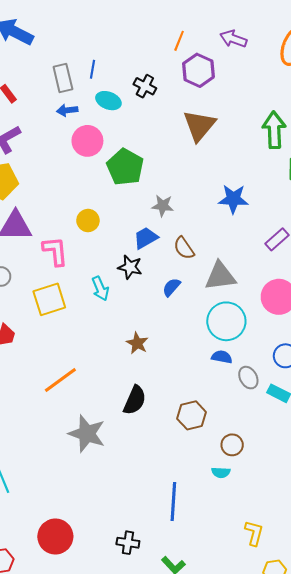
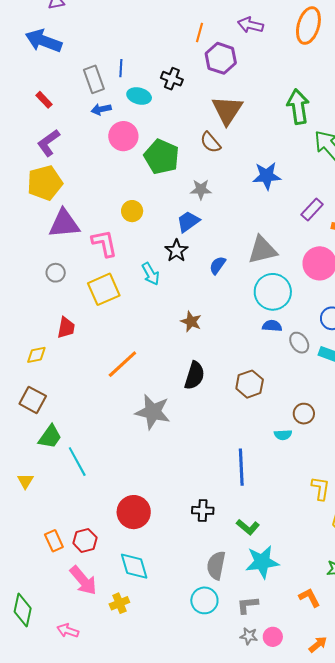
brown semicircle: (184, 248) -> (210, 142), moved
black star: (130, 267) -> (176, 251), turned 30
brown circle: (232, 445) -> (304, 414), moved

